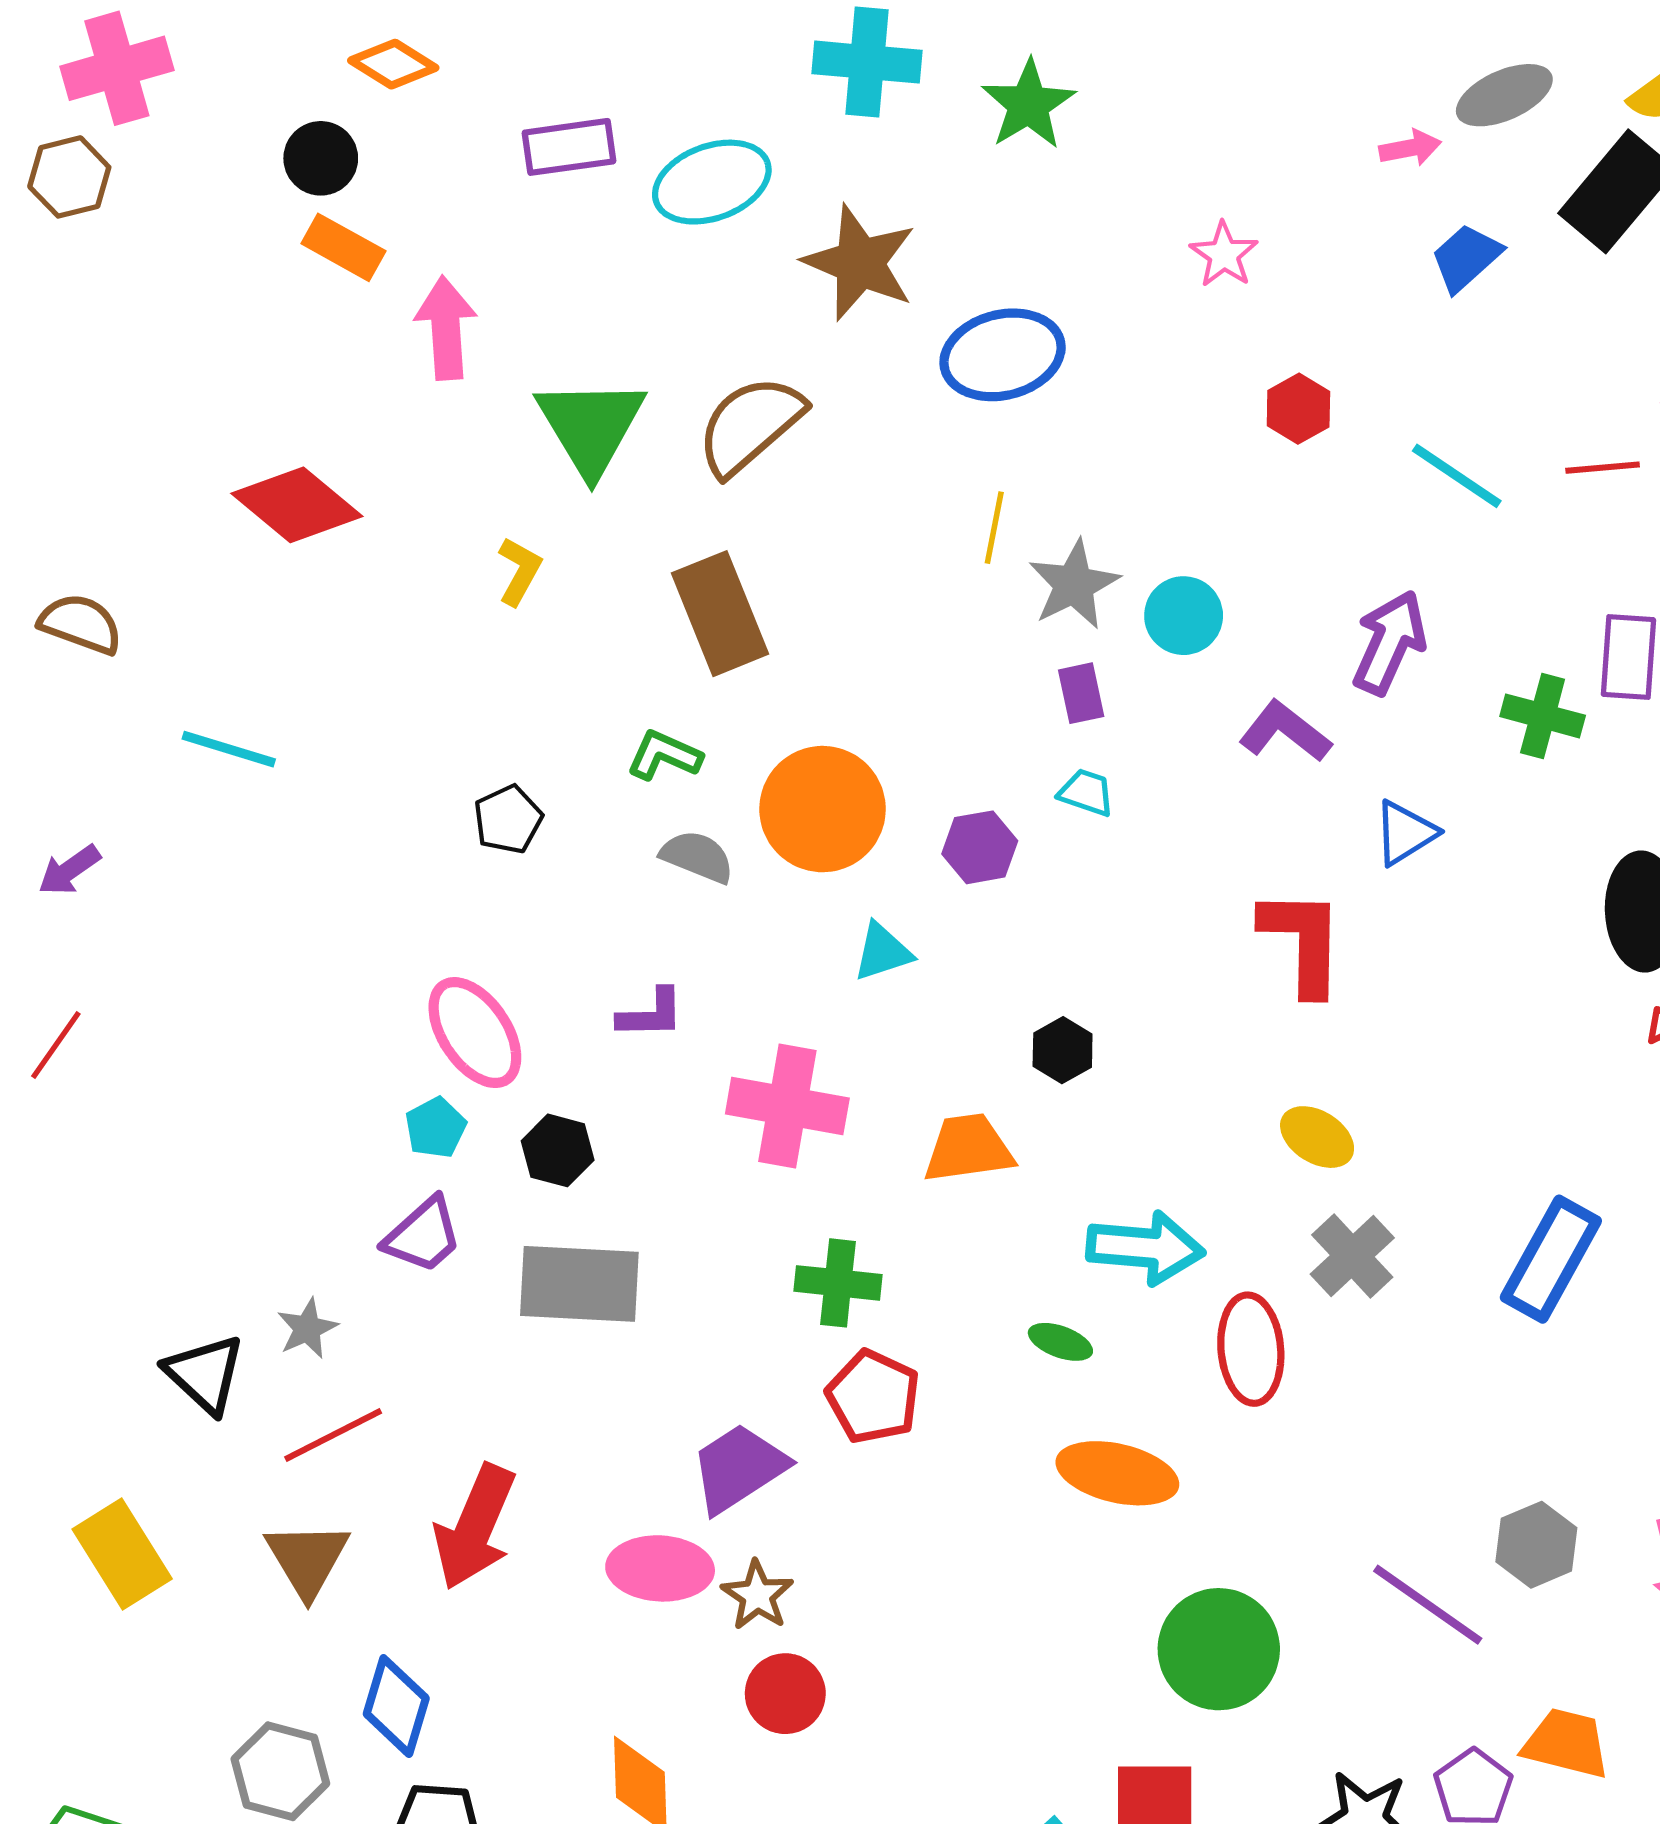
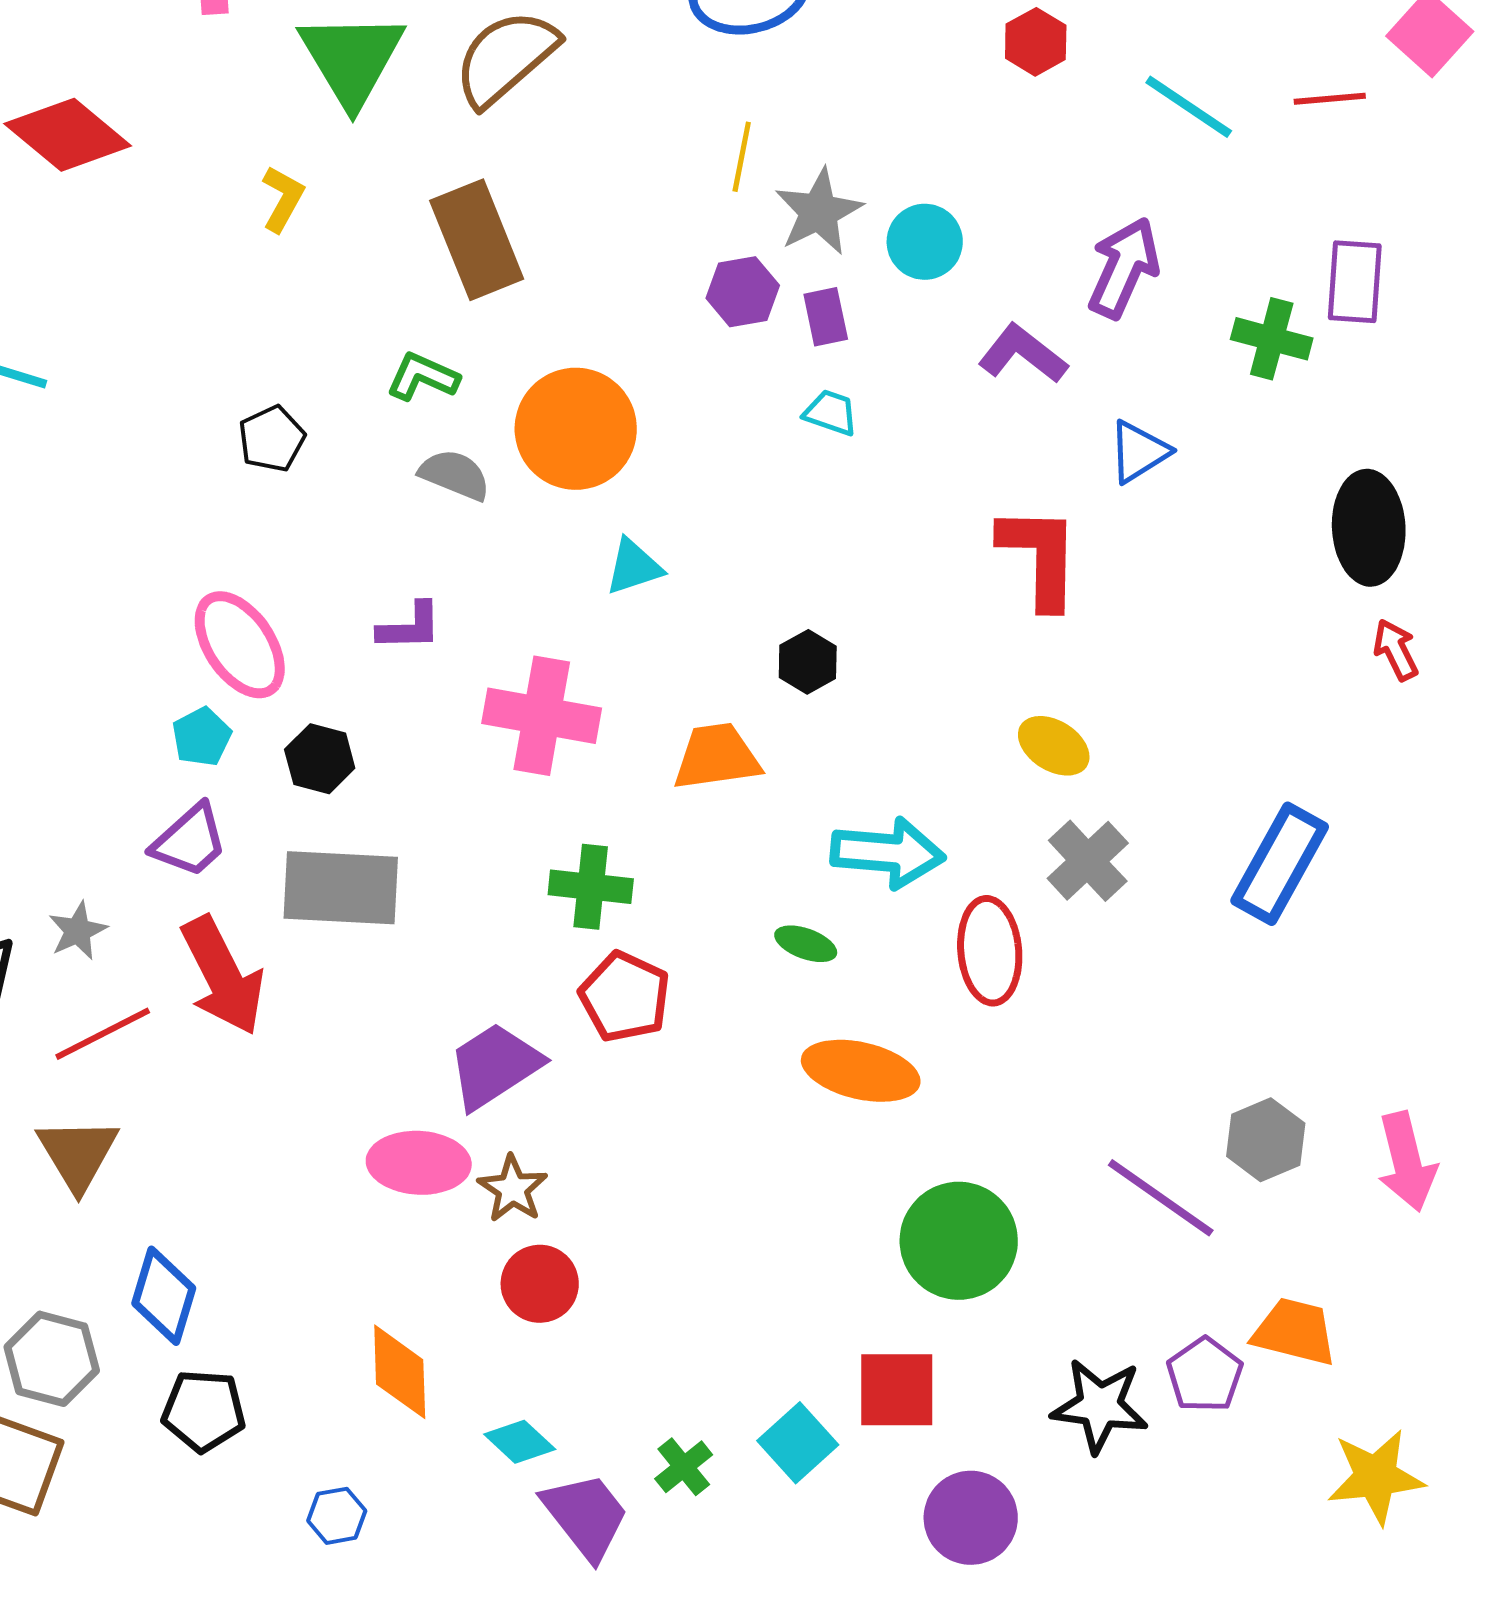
purple hexagon: (980, 847) -> (743, 292), moved
red arrow: (475, 1527) -> (223, 976), moved, turned -50

